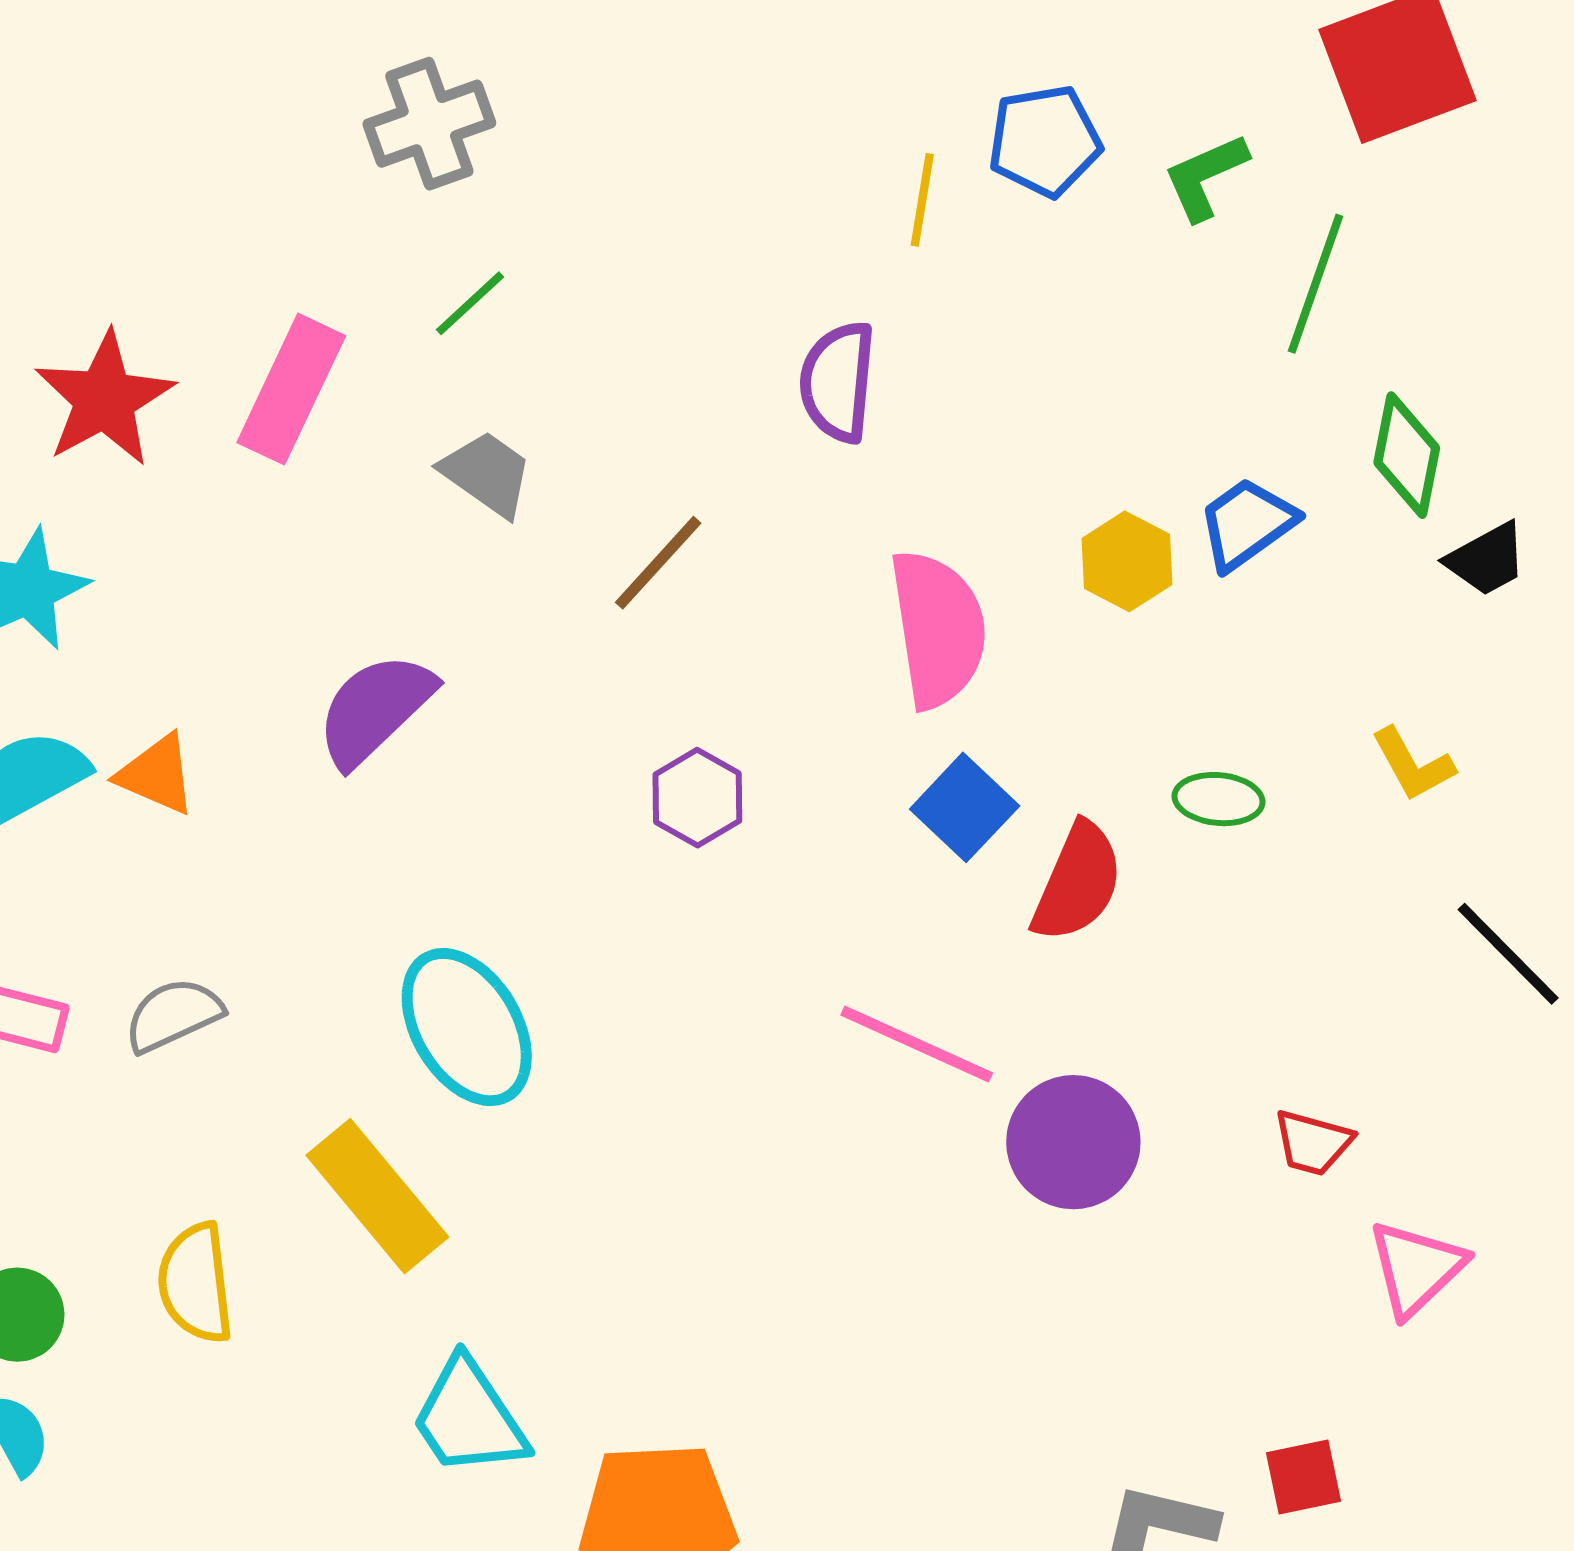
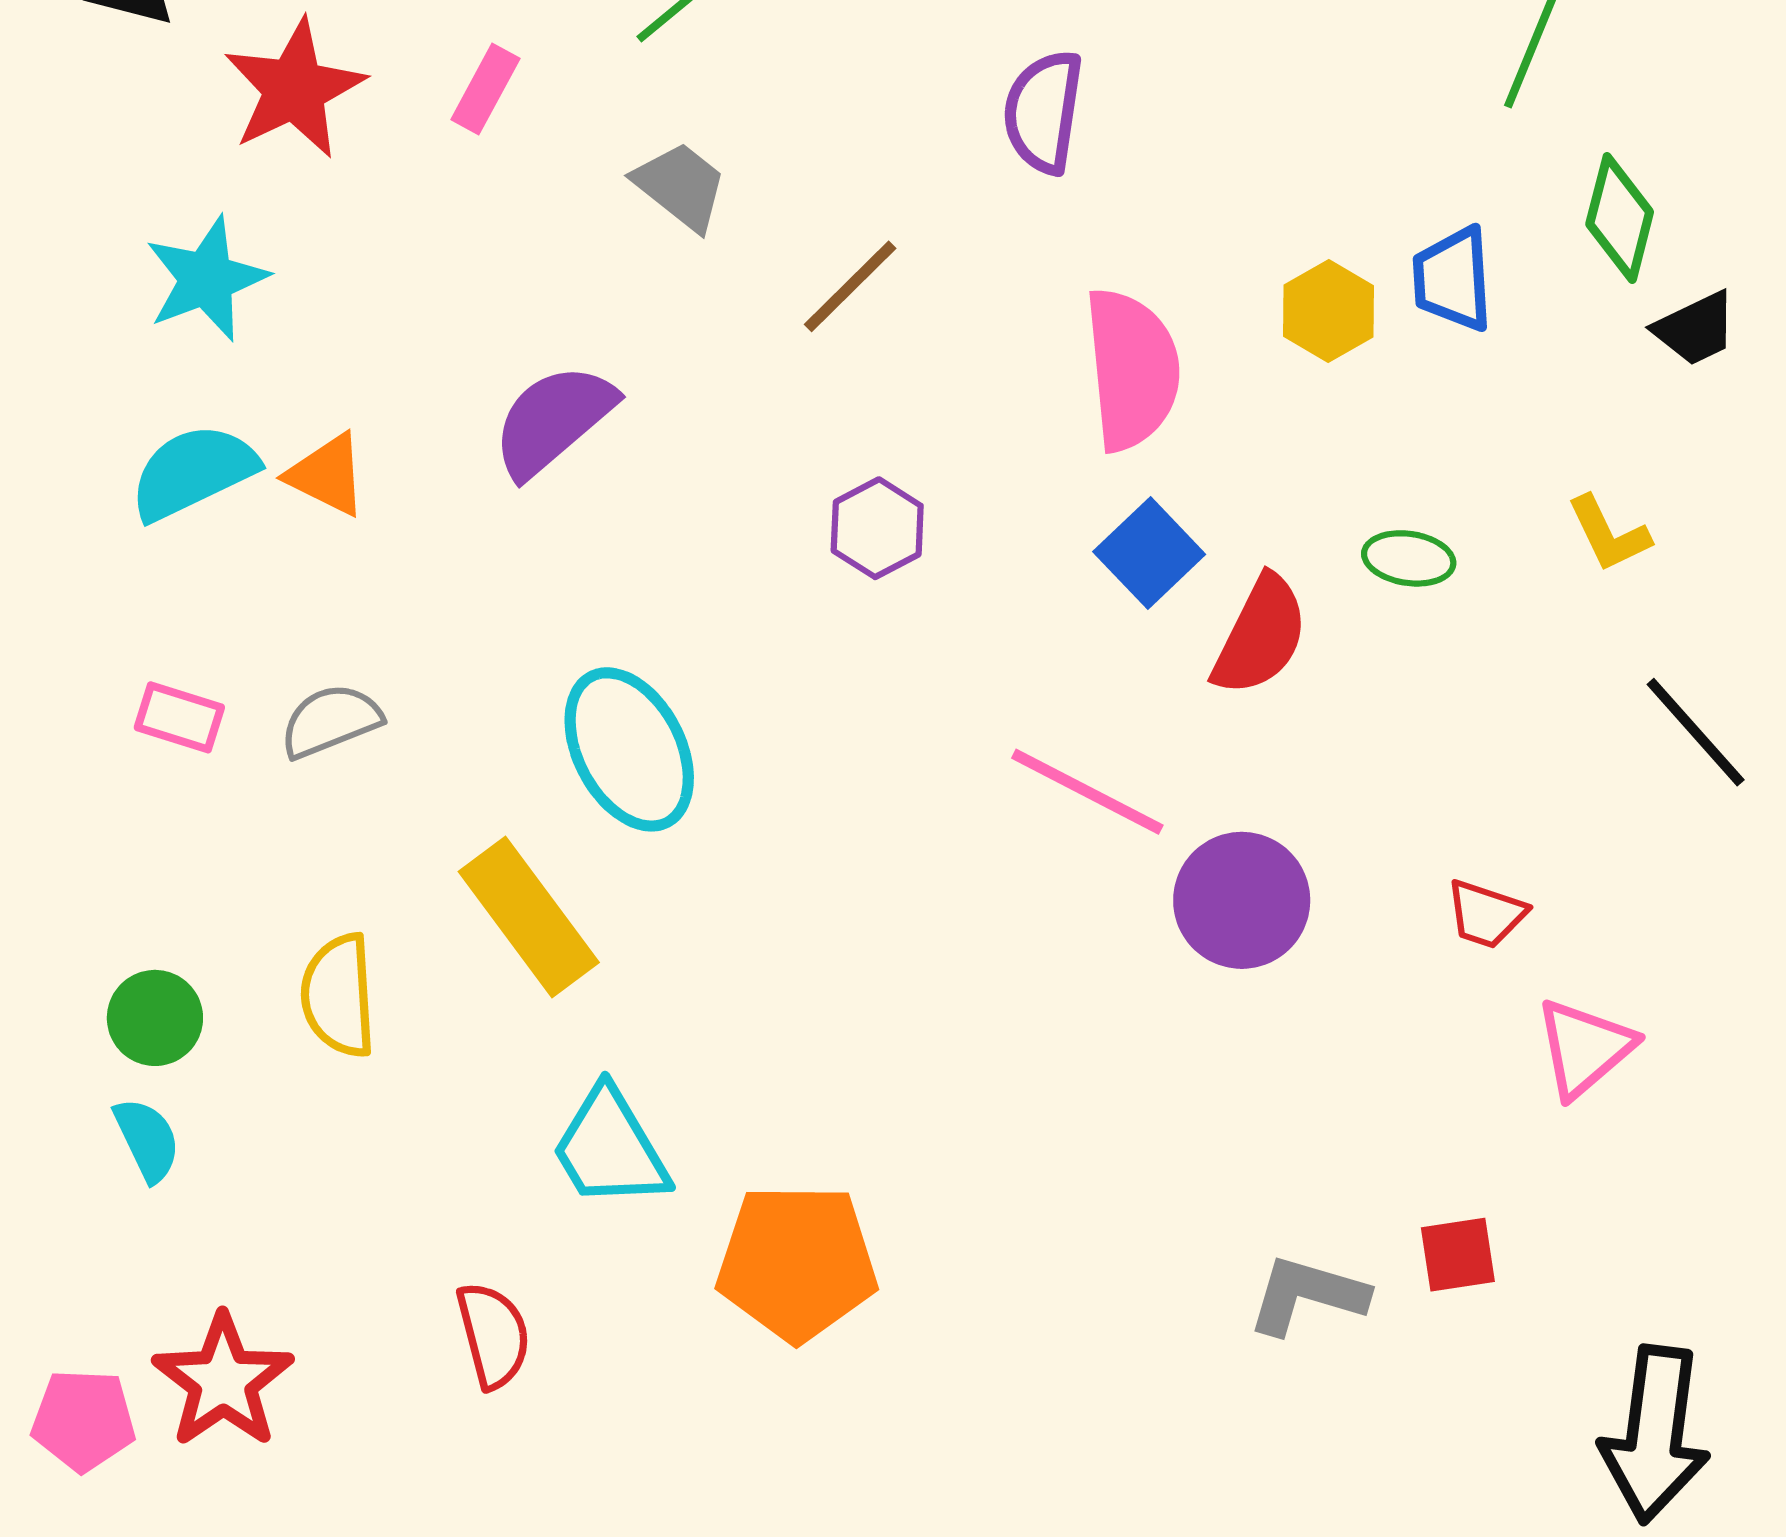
pink rectangle: (291, 389) -> (485, 89), size x0.6
blue trapezoid: (1247, 524) -> (1453, 279), turned -61

